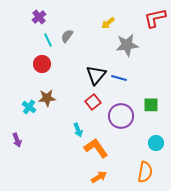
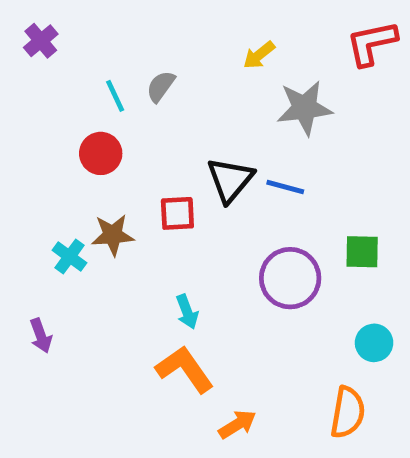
purple cross: (39, 17) -> (41, 41), moved
red square: (93, 102) -> (177, 213), moved, turned 35
orange L-shape: (96, 148) -> (185, 369), moved

